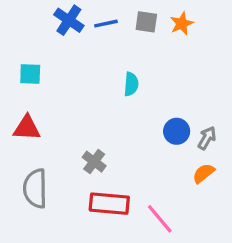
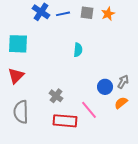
cyan square: (30, 74) -> (18, 44), size x1.5
red triangle: (27, 128) -> (16, 76), turned -48
blue circle: (177, 131) -> (105, 87), moved
pink line: (160, 219) -> (89, 110), moved

